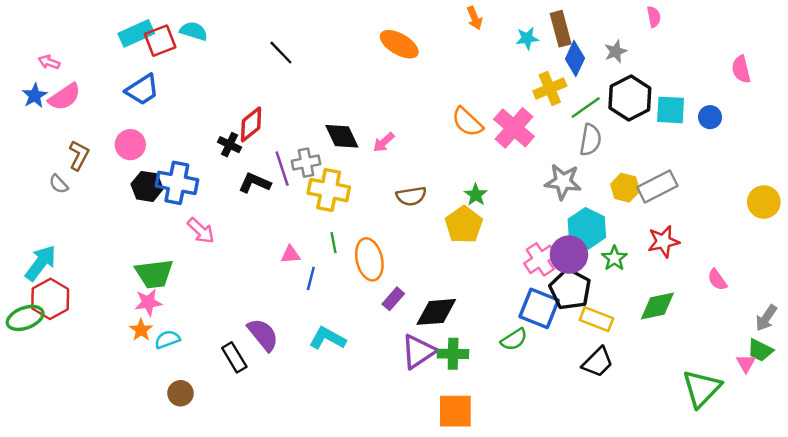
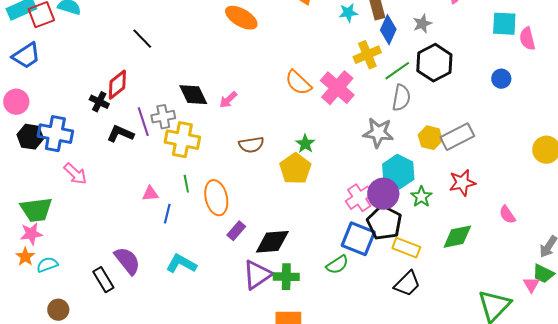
black line: (281, 53) -> (142, 39), moved
cyan square: (671, 110) -> (504, 24), moved

